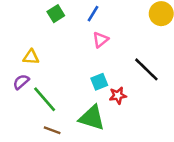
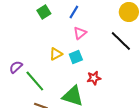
yellow triangle: (31, 57) -> (56, 54), moved, turned -32
black line: (146, 69) -> (121, 41), moved
cyan square: (99, 82) -> (76, 57), moved

